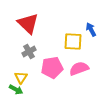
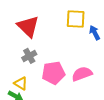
yellow square: (73, 42) -> (76, 19), moved
yellow triangle: (21, 78) -> (21, 83), turned -32

